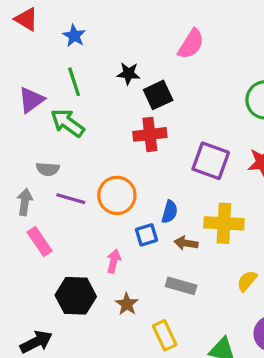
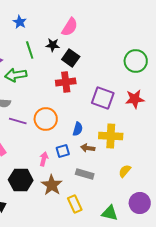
pink semicircle: (191, 44) -> (70, 27), moved
green line: (74, 82) -> (30, 50), moved
black square: (158, 95) -> (71, 58), turned -30
green arrow: (68, 123) -> (16, 75), turned -45
blue square: (147, 235) -> (63, 151), moved
brown star: (127, 304) -> (52, 185), size x1.5

